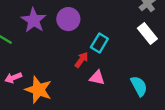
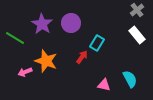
pink triangle: (97, 78) -> (104, 85), moved
orange star: (38, 90) -> (46, 61), moved

